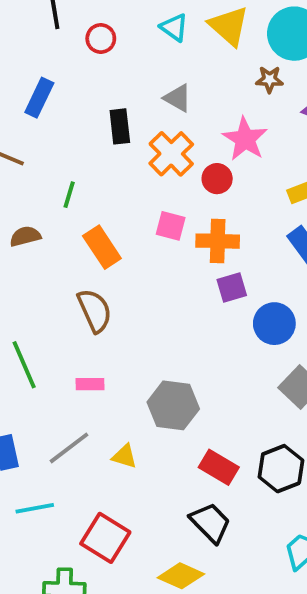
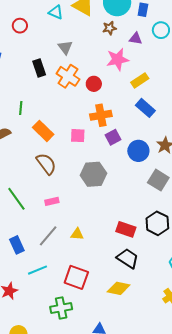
gray triangle: (178, 98) -> (65, 47), turned 35
pink star: (245, 139) -> (118, 59), moved, turned -30
pink square: (171, 226) -> (78, 136), moved
gray hexagon: (173, 405) -> (93, 174), moved

